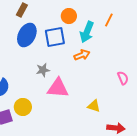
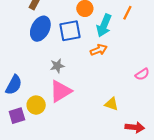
pink semicircle: (123, 78) -> (142, 74), turned 80
pink triangle: (58, 88) -> (60, 91), moved, turned -35

